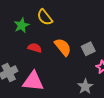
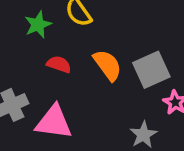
gray square: (88, 49) -> (151, 70), size x1.5

